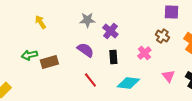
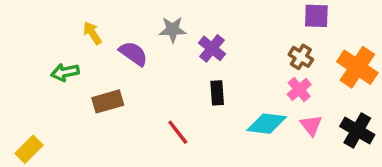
purple semicircle: (85, 50) -> (133, 54), moved
pink cross: (144, 53) -> (299, 89), moved
green arrow: (29, 55) -> (65, 72), moved
cyan diamond: (128, 83) -> (267, 124), moved

